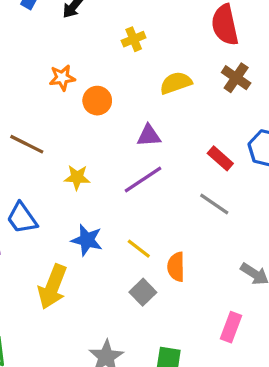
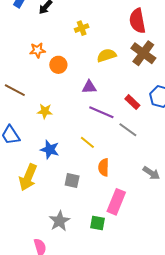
brown cross: (236, 78) -> (143, 53), size x1.4
purple line: (143, 180) -> (101, 112), moved, turned 55
yellow line: (139, 249) -> (87, 142), moved
gray square: (143, 292) -> (72, 180), moved, turned -35
pink rectangle: (231, 327) -> (116, 202), moved, size x1.4

